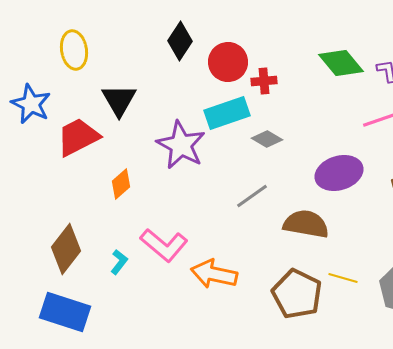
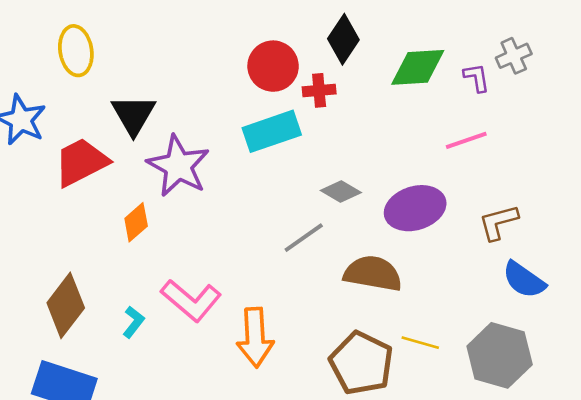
black diamond: (180, 41) -> (343, 39), moved
green diamond: (341, 63) -> (418, 67), turned -54
gray diamond: (267, 139) -> (341, 192), moved
purple star: (181, 145) -> (178, 166), moved
orange arrow: (214, 274) -> (255, 337), turned -105

